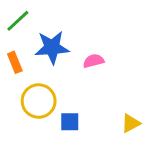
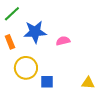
yellow triangle: (131, 123) -> (88, 83), turned 32

